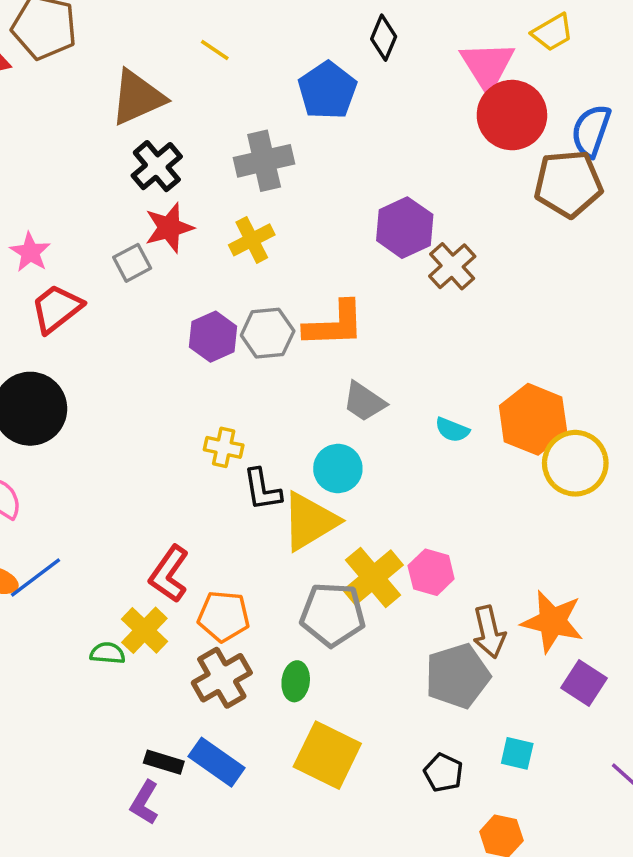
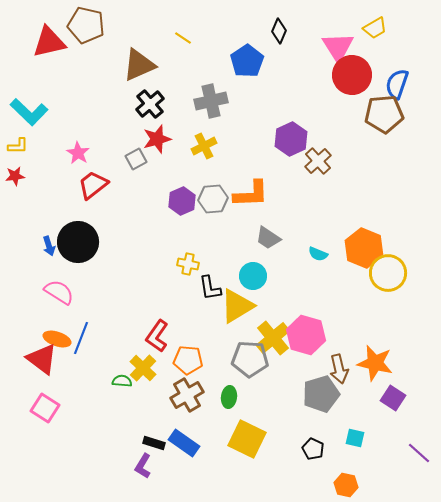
pink hexagon: (431, 572) -> (306, 335), size x1.5
blue line: (35, 578) -> (81, 338), turned -32

